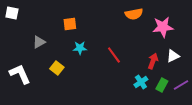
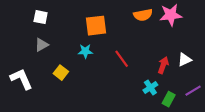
white square: (12, 13) -> (41, 17), moved
orange square: (70, 24) -> (96, 26), moved, size x1.5
pink star: (163, 27) -> (171, 15), moved
green rectangle: (162, 85) -> (169, 99), moved

